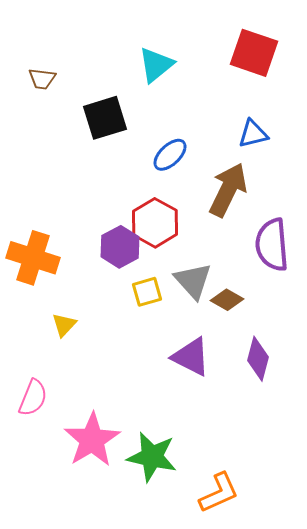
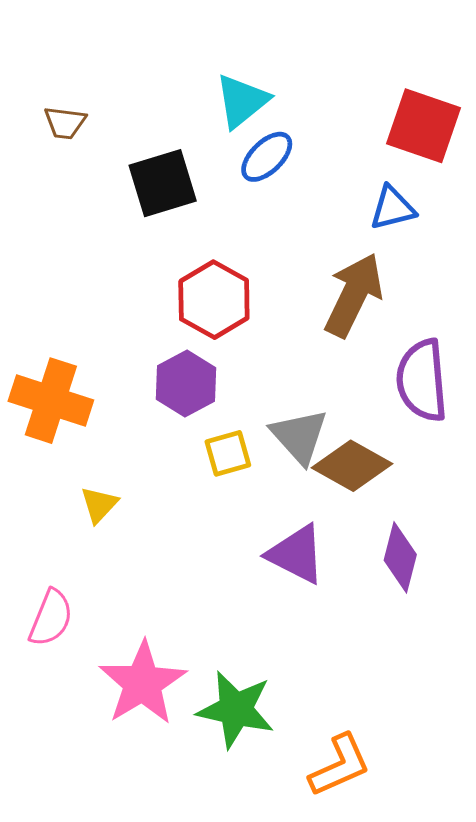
red square: (254, 53) -> (424, 126), moved
blue ellipse: (170, 155) -> (267, 157), moved
red hexagon: (155, 223) -> (214, 300), moved
brown diamond: (227, 300) -> (352, 466), size x1.5

